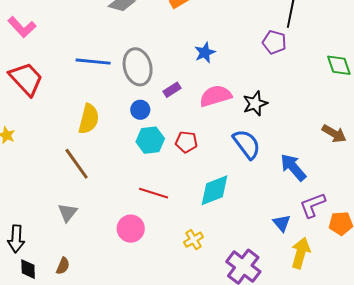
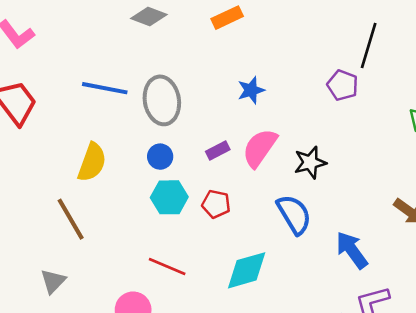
purple rectangle: (172, 90) -> (218, 151), moved
pink semicircle: (216, 96) -> (260, 148), turned -44

